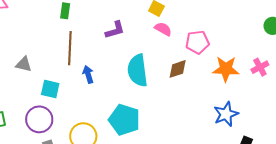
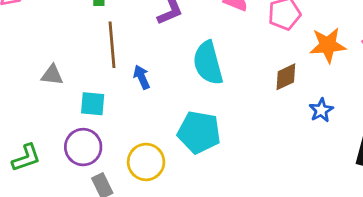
brown diamond: (178, 69) -> (286, 77), moved
blue star: (226, 114) -> (321, 110), moved, size x0.7

